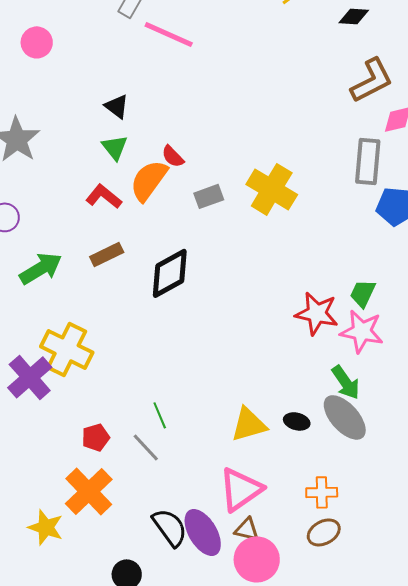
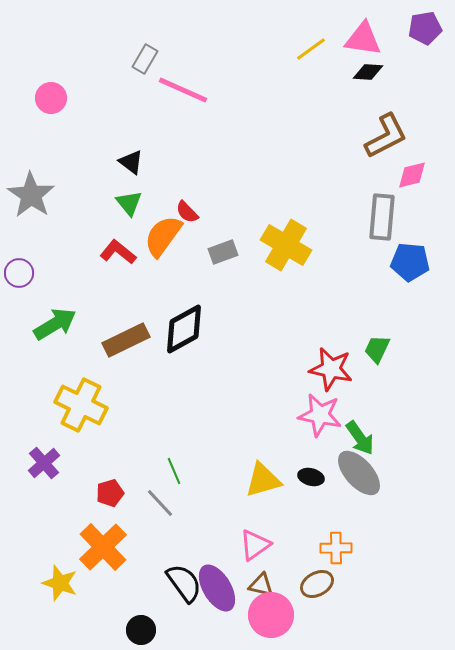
brown rectangle: (107, 254) -> (126, 340), moved, size x1.4
pink star: (362, 331) -> (320, 415), moved
purple cross: (30, 377) -> (44, 463), moved, size x0.7
pink triangle: (241, 489) -> (255, 545), size x0.7
brown ellipse: (324, 532) -> (317, 584), moved

